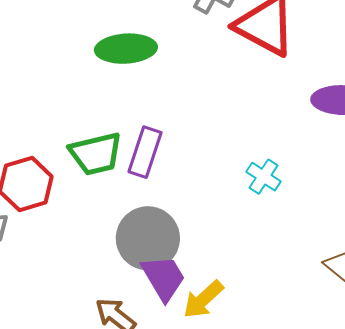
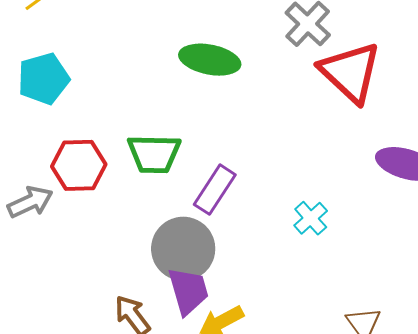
purple rectangle: (145, 152) -> (215, 190), moved

